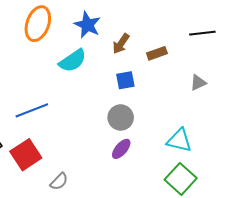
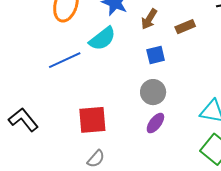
blue line: (32, 110) -> (65, 60), moved
red square: (26, 155) -> (92, 120), moved, turned 32

